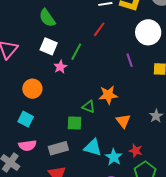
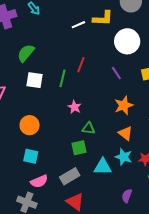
green semicircle: (47, 18) -> (26, 53), turned 90
red line: (99, 29) -> (81, 65), moved
pink star: (60, 67) -> (74, 107), moved
orange star: (108, 95) -> (124, 105), moved
cyan star: (114, 157) -> (124, 157), moved

